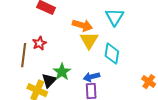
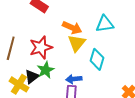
cyan triangle: (115, 17) -> (105, 24), turned 42
red star: (39, 43) -> (41, 47), moved, size x1.6

